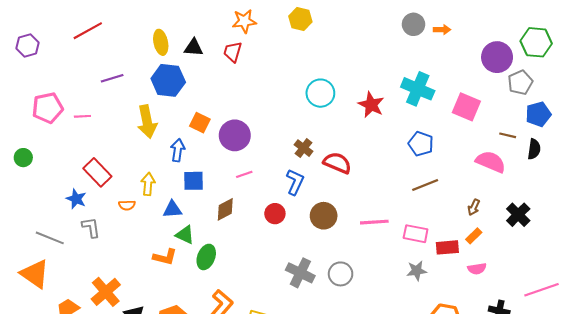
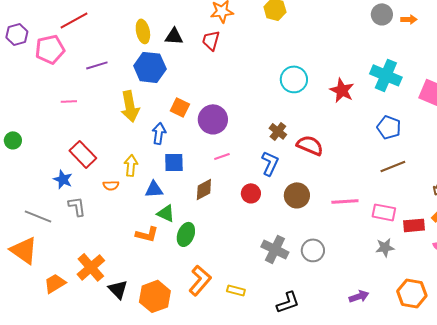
pink pentagon: (48, 108) -> (50, 49), moved

